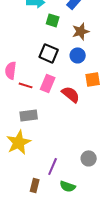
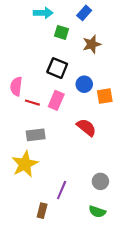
blue circle: (78, 55) -> (84, 84), moved
red semicircle: (71, 94) -> (86, 127), moved
green semicircle: (68, 186) -> (97, 212), moved

